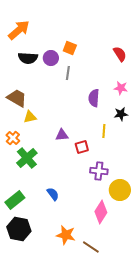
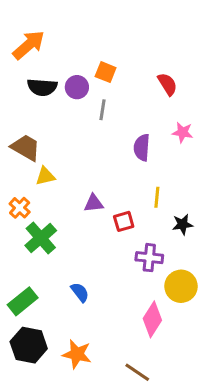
red semicircle: (120, 54) -> (167, 84), moved
black star: (121, 114) -> (183, 224), moved
orange star: (66, 235) -> (77, 354), moved

